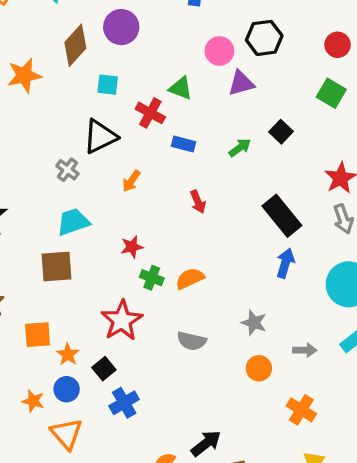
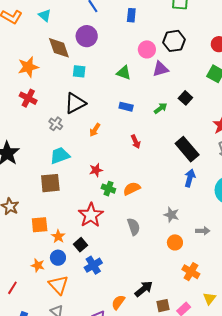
brown diamond: (75, 45) -> (59, 48), turned -60
red cross: (150, 113) -> (28, 98), moved
gray semicircle: (192, 341) -> (134, 227), turned -120
orange cross: (301, 410) -> (191, 272), moved

